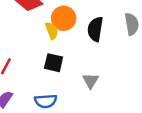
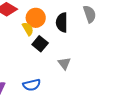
black square: (54, 63) -> (40, 44), moved, turned 35

